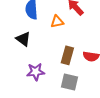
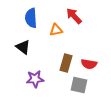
gray square: (69, 82) -> (79, 85), moved

